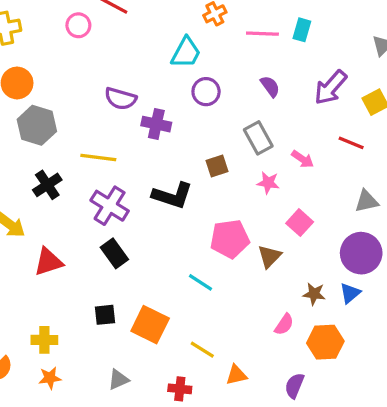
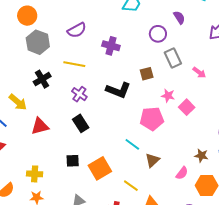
purple semicircle: (270, 86) -> (179, 17), moved
purple circle: (206, 92) -> (158, 34), moved
purple semicircle: (121, 99) -> (77, 30), moved, turned -48
pink star: (268, 183) -> (168, 96), moved
purple cross: (110, 206) -> (79, 94), size x0.7
pink square: (300, 223) -> (187, 107), moved
brown triangle: (269, 256) -> (152, 160), moved
orange square: (150, 325) -> (100, 168), turned 30

